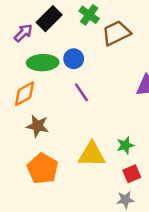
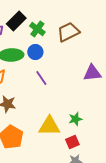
green cross: (89, 15) -> (37, 29), moved
red square: (132, 174) -> (72, 142), moved

